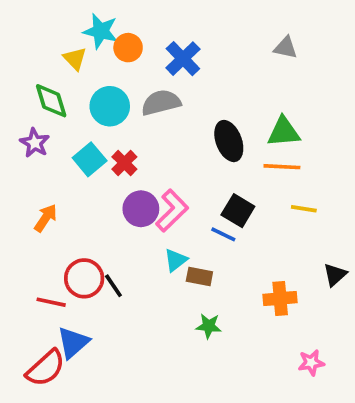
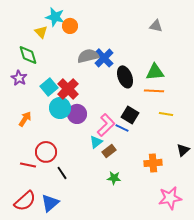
blue cross: (183, 59) -> (104, 58), moved
cyan circle: (110, 106) -> (60, 108), moved
red cross: (124, 163) -> (68, 89), size x1.5
pink L-shape: (172, 211) -> (106, 125), moved
brown rectangle: (199, 277) -> (109, 151), turned -48
black line: (113, 286) -> (62, 173), moved
blue triangle: (73, 342) -> (50, 203), moved
pink star: (311, 363) -> (170, 198), size x1.6

